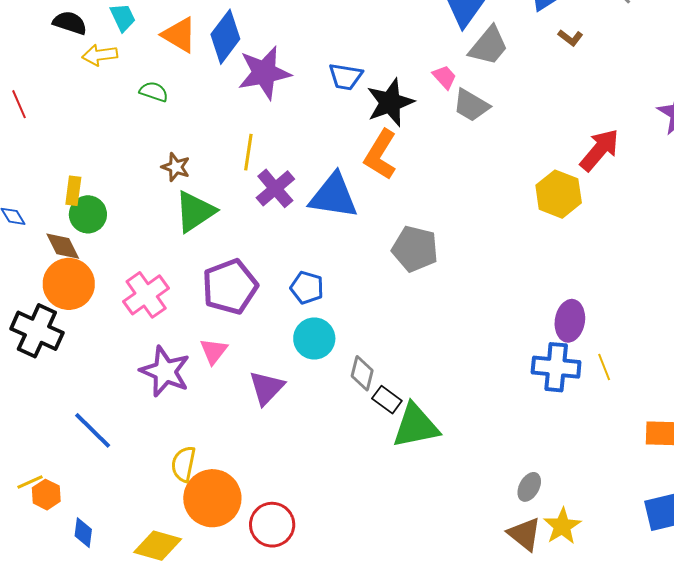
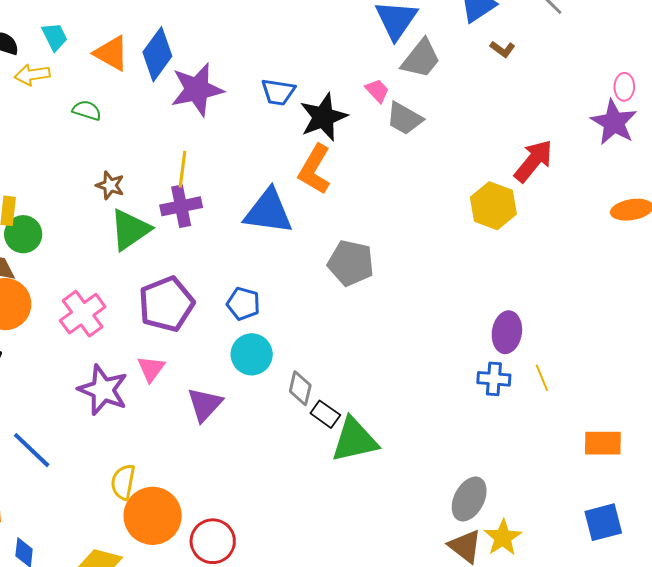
purple cross: (275, 188) -> (181, 206), moved, turned 30
blue cross: (556, 367) -> (494, 379), size x0.7
gray ellipse: (529, 487) -> (469, 499), size x1.5

